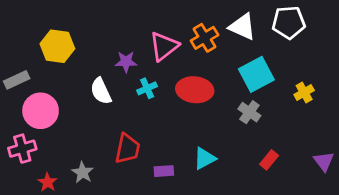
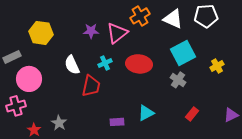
orange cross: (205, 38) -> (140, 16), moved
purple star: (126, 62) -> (91, 31), moved
red trapezoid: (127, 149) -> (91, 86), moved
purple triangle: (324, 161) -> (231, 115), turned 42

